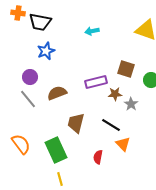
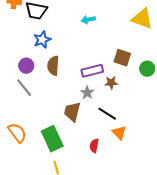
brown semicircle: (57, 93) -> (53, 66), moved, turned -66
gray star: (131, 104) -> (87, 93), moved

